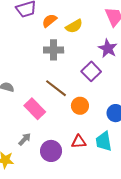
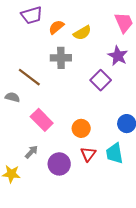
brown line: (56, 88) -> (29, 77), moved
orange circle: (80, 106) -> (81, 128), moved
red triangle: (79, 142) -> (88, 154), turned -49

